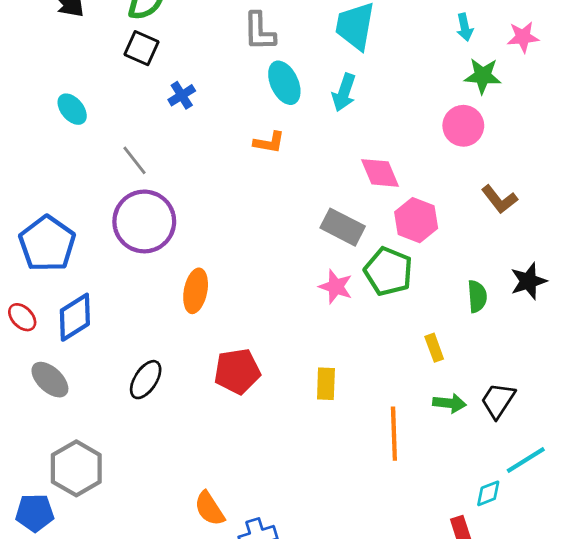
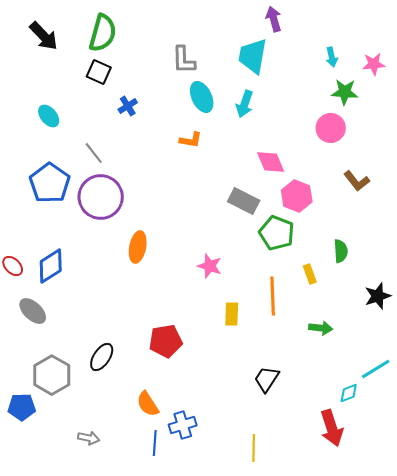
blue pentagon: (47, 244) -> (50, 183), moved
black star: (528, 281) -> (378, 296), moved
pink star: (336, 287) -> (210, 266), moved
yellow rectangle: (434, 348) -> (310, 274), moved
red pentagon: (237, 371) -> (166, 341), moved
black ellipse: (146, 380) -> (102, 357), moved
black trapezoid: (498, 400) -> (267, 379), moved
orange line: (394, 434) -> (273, 296), moved

